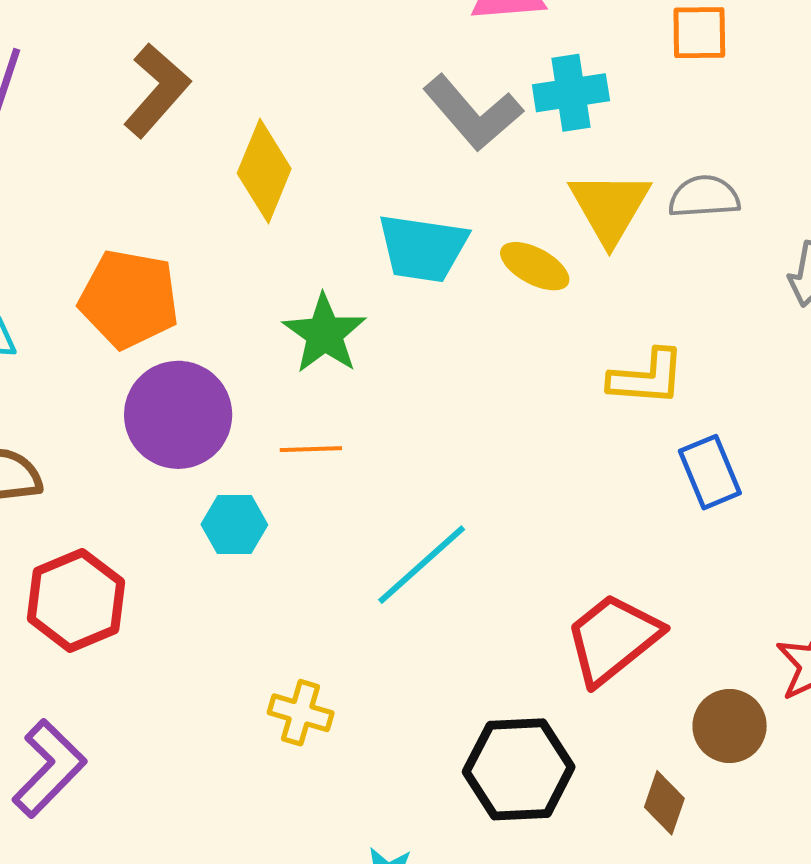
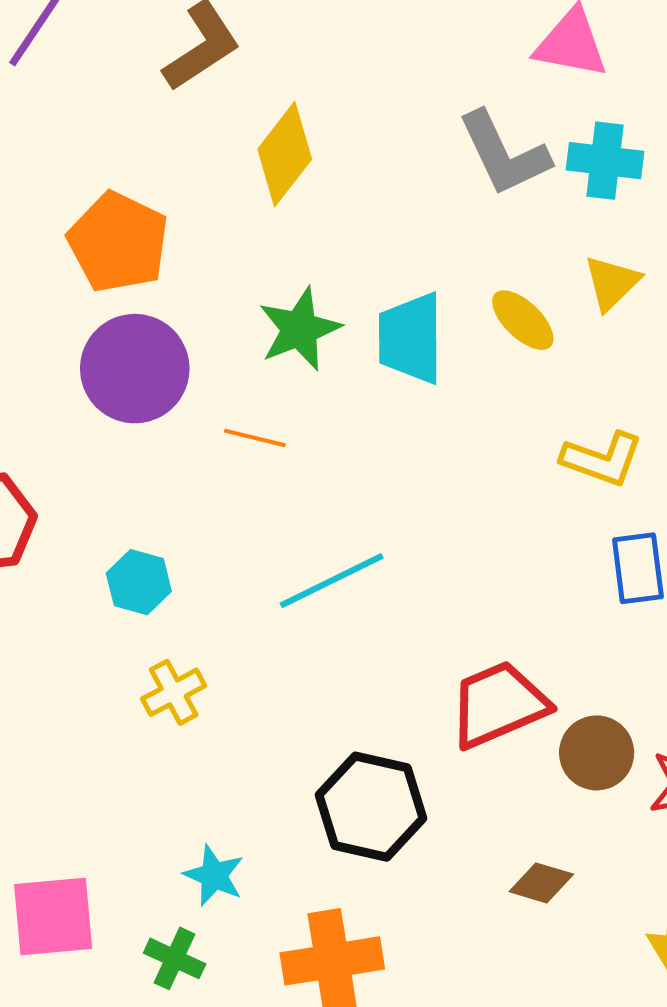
yellow triangle: (610, 207) -> (612, 283), size x0.7
cyan trapezoid: (423, 248) -> (411, 338), moved, turned 66
cyan hexagon: (234, 525) -> (139, 582), moved
yellow cross: (301, 713) -> (174, 692), turned 30
brown circle: (730, 726) -> (597, 753), moved
brown diamond: (664, 803) -> (541, 883), moved, turned 72

